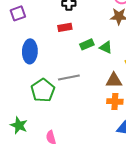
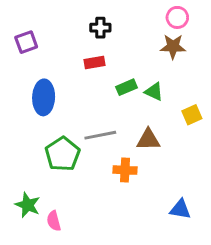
brown triangle: (114, 80) -> (148, 140), moved
orange cross: (115, 101) -> (125, 170), moved
pink semicircle: (51, 137) -> (54, 221), moved

